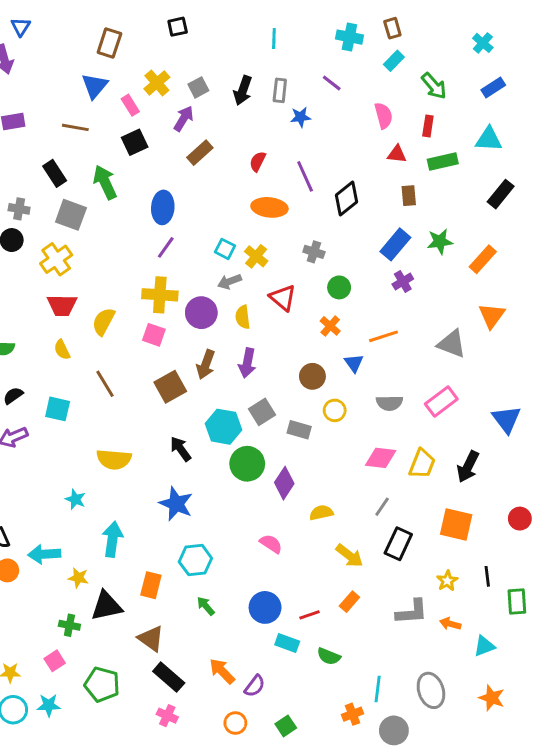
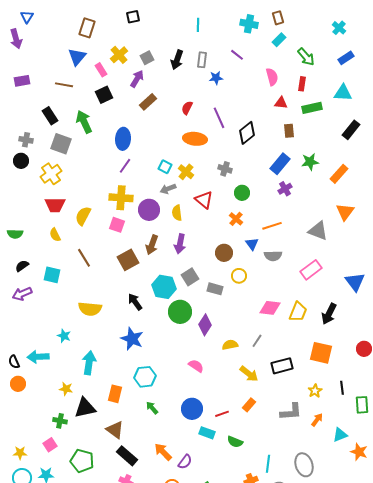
gray semicircle: (389, 403) -> (273, 256), moved
gray line: (382, 507) -> (257, 341), moved
black rectangle: (398, 544) -> (282, 366), turned 50
cyan arrow: (44, 554) -> (38, 357), moved
orange arrow: (450, 624) -> (317, 420), turned 112
orange star: (492, 698) -> (359, 452), moved

